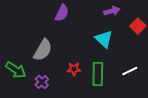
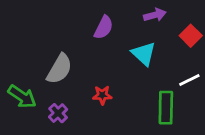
purple semicircle: (62, 13) -> (104, 27), moved
white line: (130, 71) -> (189, 80), moved
green rectangle: (98, 74) -> (166, 108), moved

